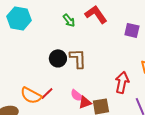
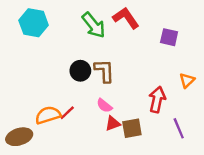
green arrow: (69, 20) -> (94, 25), size x1.6
orange semicircle: (31, 95) -> (48, 115), turned 135
pink semicircle: (77, 95) -> (104, 106), moved

